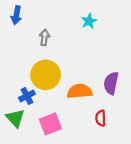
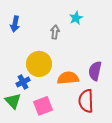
blue arrow: (16, 15) -> (15, 24), moved
gray arrow: (44, 37) -> (55, 32), moved
red semicircle: (101, 118) -> (86, 101), size x1.6

